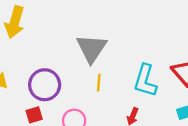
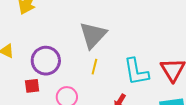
cyan L-shape: (145, 81) -> (136, 72), turned -36

